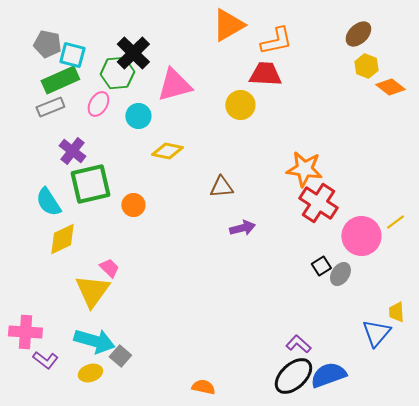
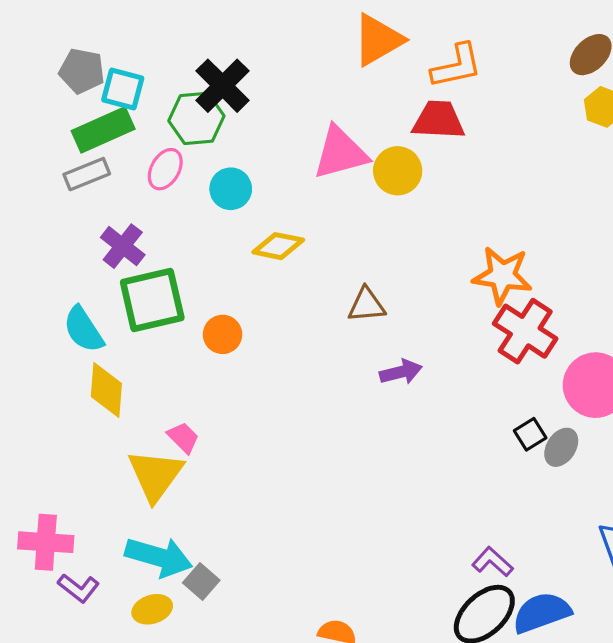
pink triangle: (174, 85) -> (340, 153), moved
yellow diamond: (62, 239) -> (106, 390), turned -60

